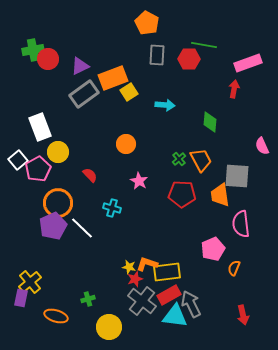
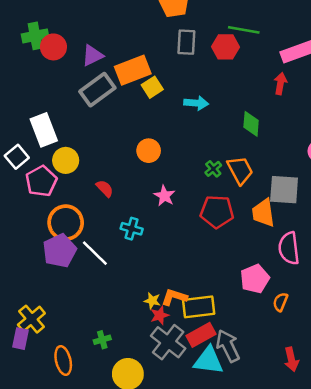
white square: (18, 160) -> (17, 157), moved
orange ellipse: (56, 316) -> (63, 360), turned 60

